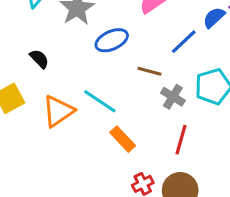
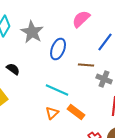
blue ellipse: (112, 40) -> (58, 49), turned -35
orange triangle: (58, 111) -> (52, 113), moved, size x0.6

